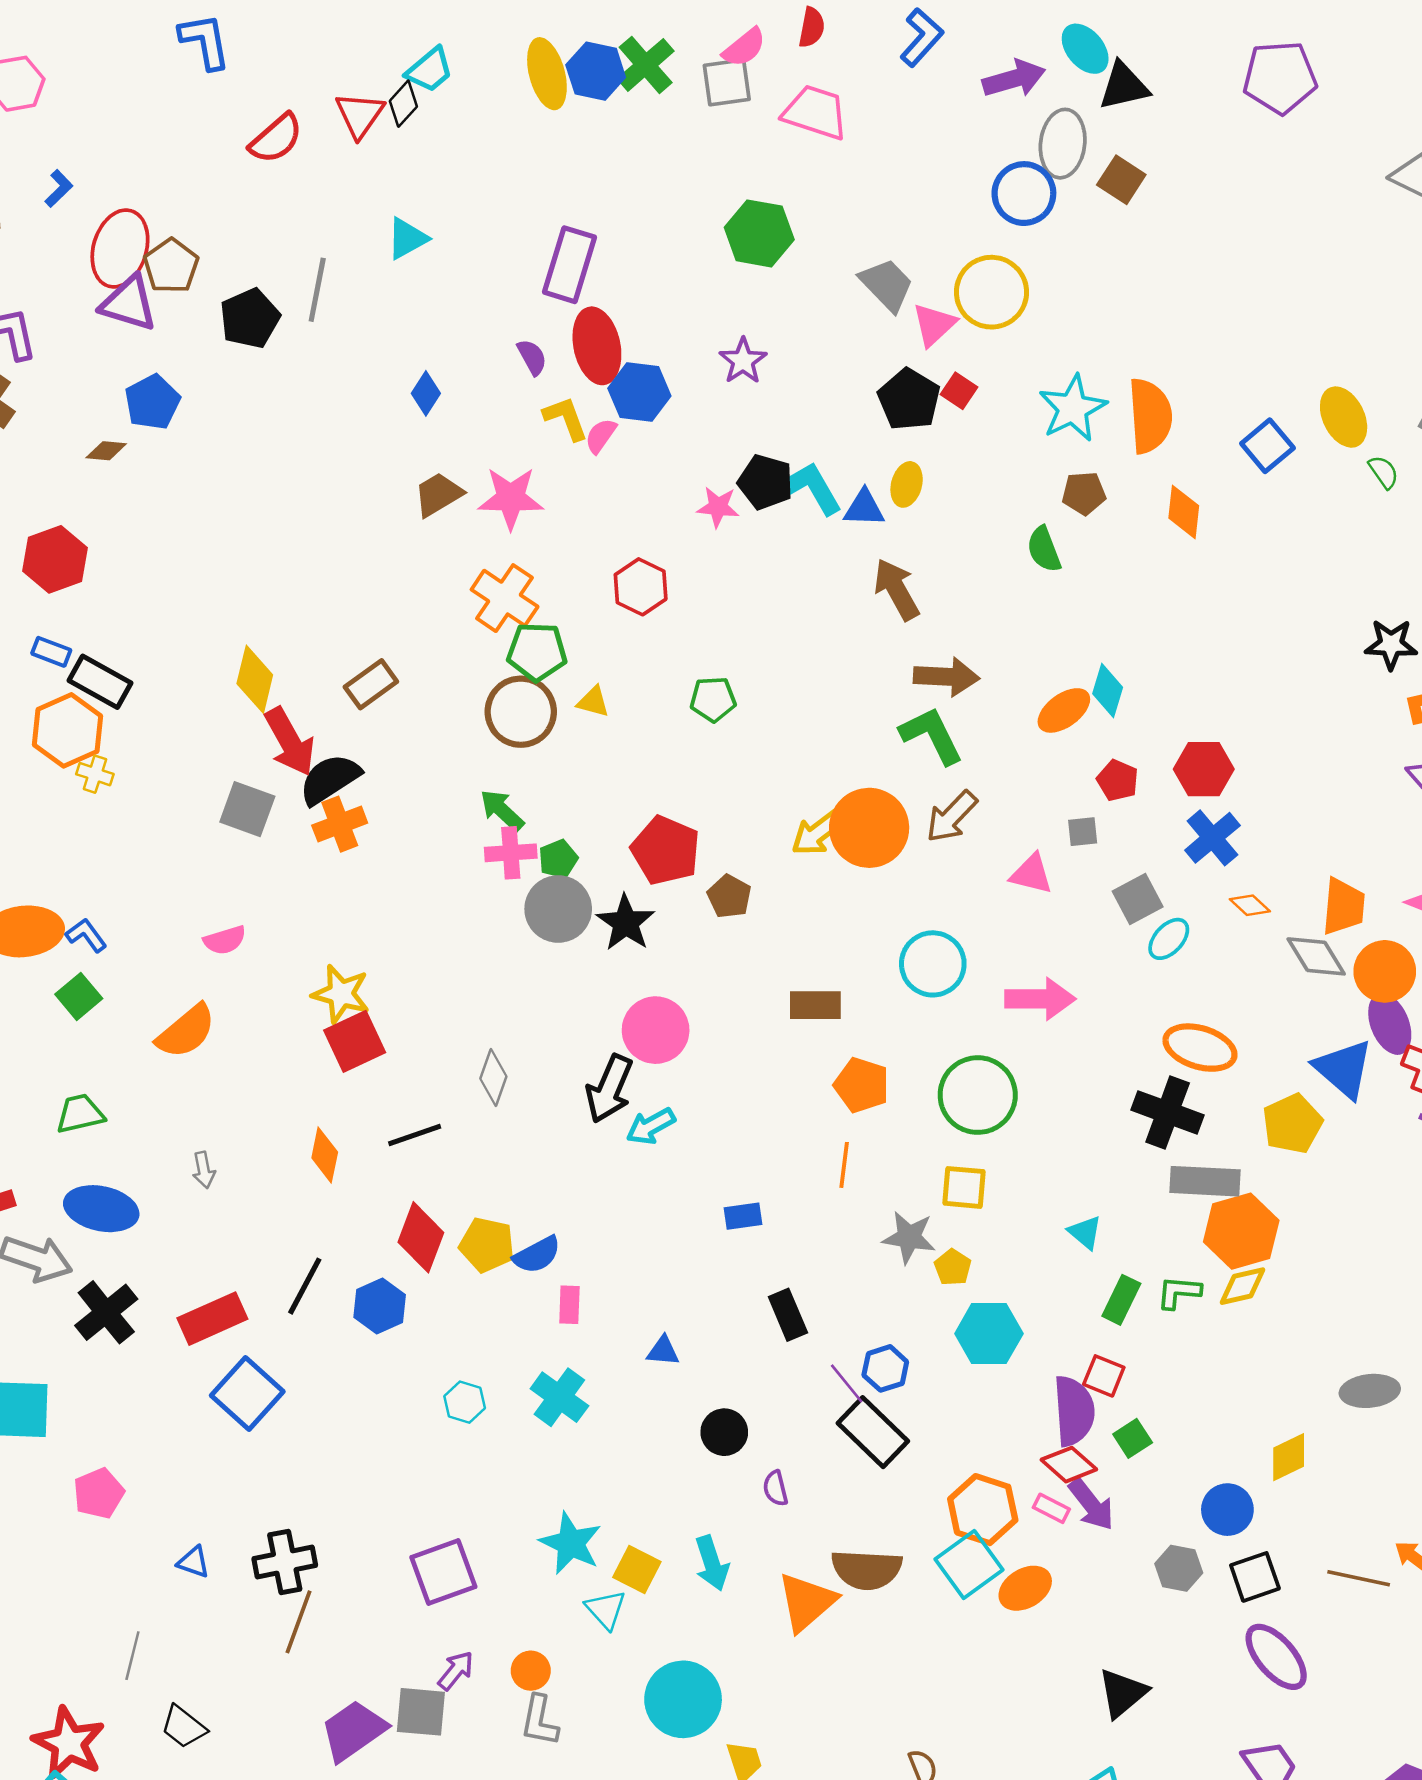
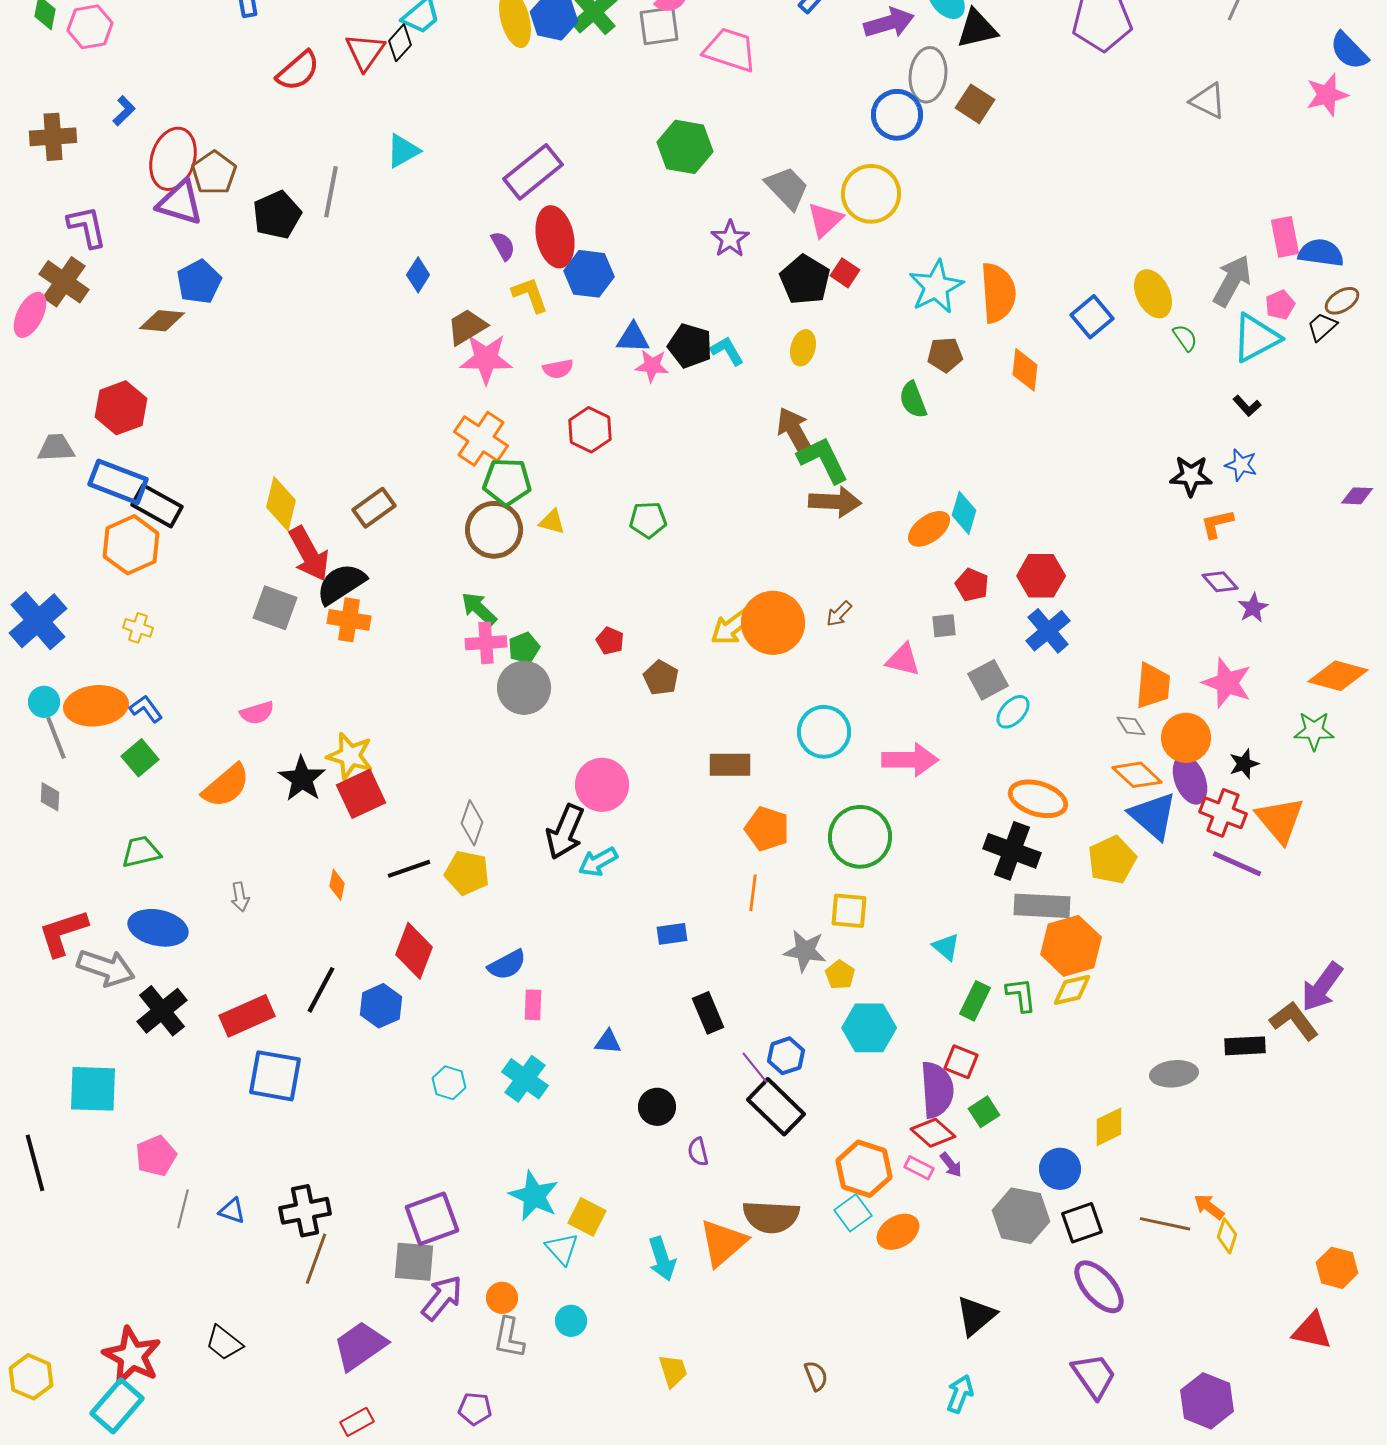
purple rectangle: (569, 265) -> (533, 172), turned 34
purple star: (743, 361) -> (730, 239), moved
pink semicircle: (601, 436) -> (558, 369), moved, turned -136
brown diamond: (106, 451) -> (162, 321), size x1.4
cyan L-shape: (812, 488) -> (727, 351), size x0.7
brown trapezoid: (438, 494) -> (467, 327), moved
blue triangle: (864, 508) -> (633, 338), moved
blue rectangle: (51, 652) -> (118, 482), size x1.8
green L-shape: (932, 735) -> (823, 460), moved
yellow cross: (95, 774) -> (138, 628), moved
brown arrow: (952, 817) -> (839, 614), size x0.6
orange cross: (340, 824) -> (349, 620), turned 30
red pentagon: (666, 850) -> (610, 641), size x0.5
orange diamond: (1250, 905) -> (1137, 775), moved, size x1.5
black star: (626, 923) -> (302, 779), moved
gray diamond: (1316, 956) -> (1131, 726), size x0.6
orange diamond: (325, 1155) -> (337, 885), size x0.7
yellow pentagon: (487, 1245) -> (467, 873), moved
green L-shape: (1179, 1292) -> (1021, 995), turned 78
blue square: (247, 1393) -> (275, 1076), turned -32
purple arrow: (1091, 1505) -> (951, 1165), size x0.6
cyan arrow: (712, 1563) -> (662, 1259), moved
cyan square: (969, 1564) -> (853, 1213), size x0.7
gray hexagon: (1179, 1568) -> (1021, 1216), size x1.5
gray line: (132, 1656) -> (183, 1209), moved
purple arrow: (456, 1671) -> (442, 1298), size x1.4
cyan circle: (683, 1699) -> (571, 1321), moved, size x0.5
gray square: (421, 1712) -> (414, 1262), moved

